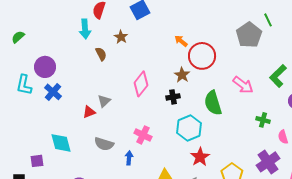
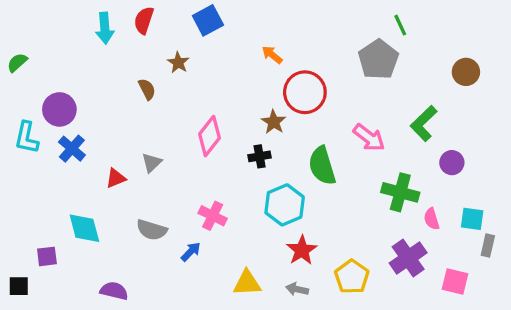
green line: (268, 20) -> (400, 25), moved
cyan arrow: (85, 29) -> (105, 28), moved
orange arrow: (181, 41) -> (272, 55), moved
red triangle: (89, 112) -> (116, 178), moved
green cross: (263, 120) -> (400, 192), size x1.6
blue arrow: (129, 158) -> (191, 252), turned 40

